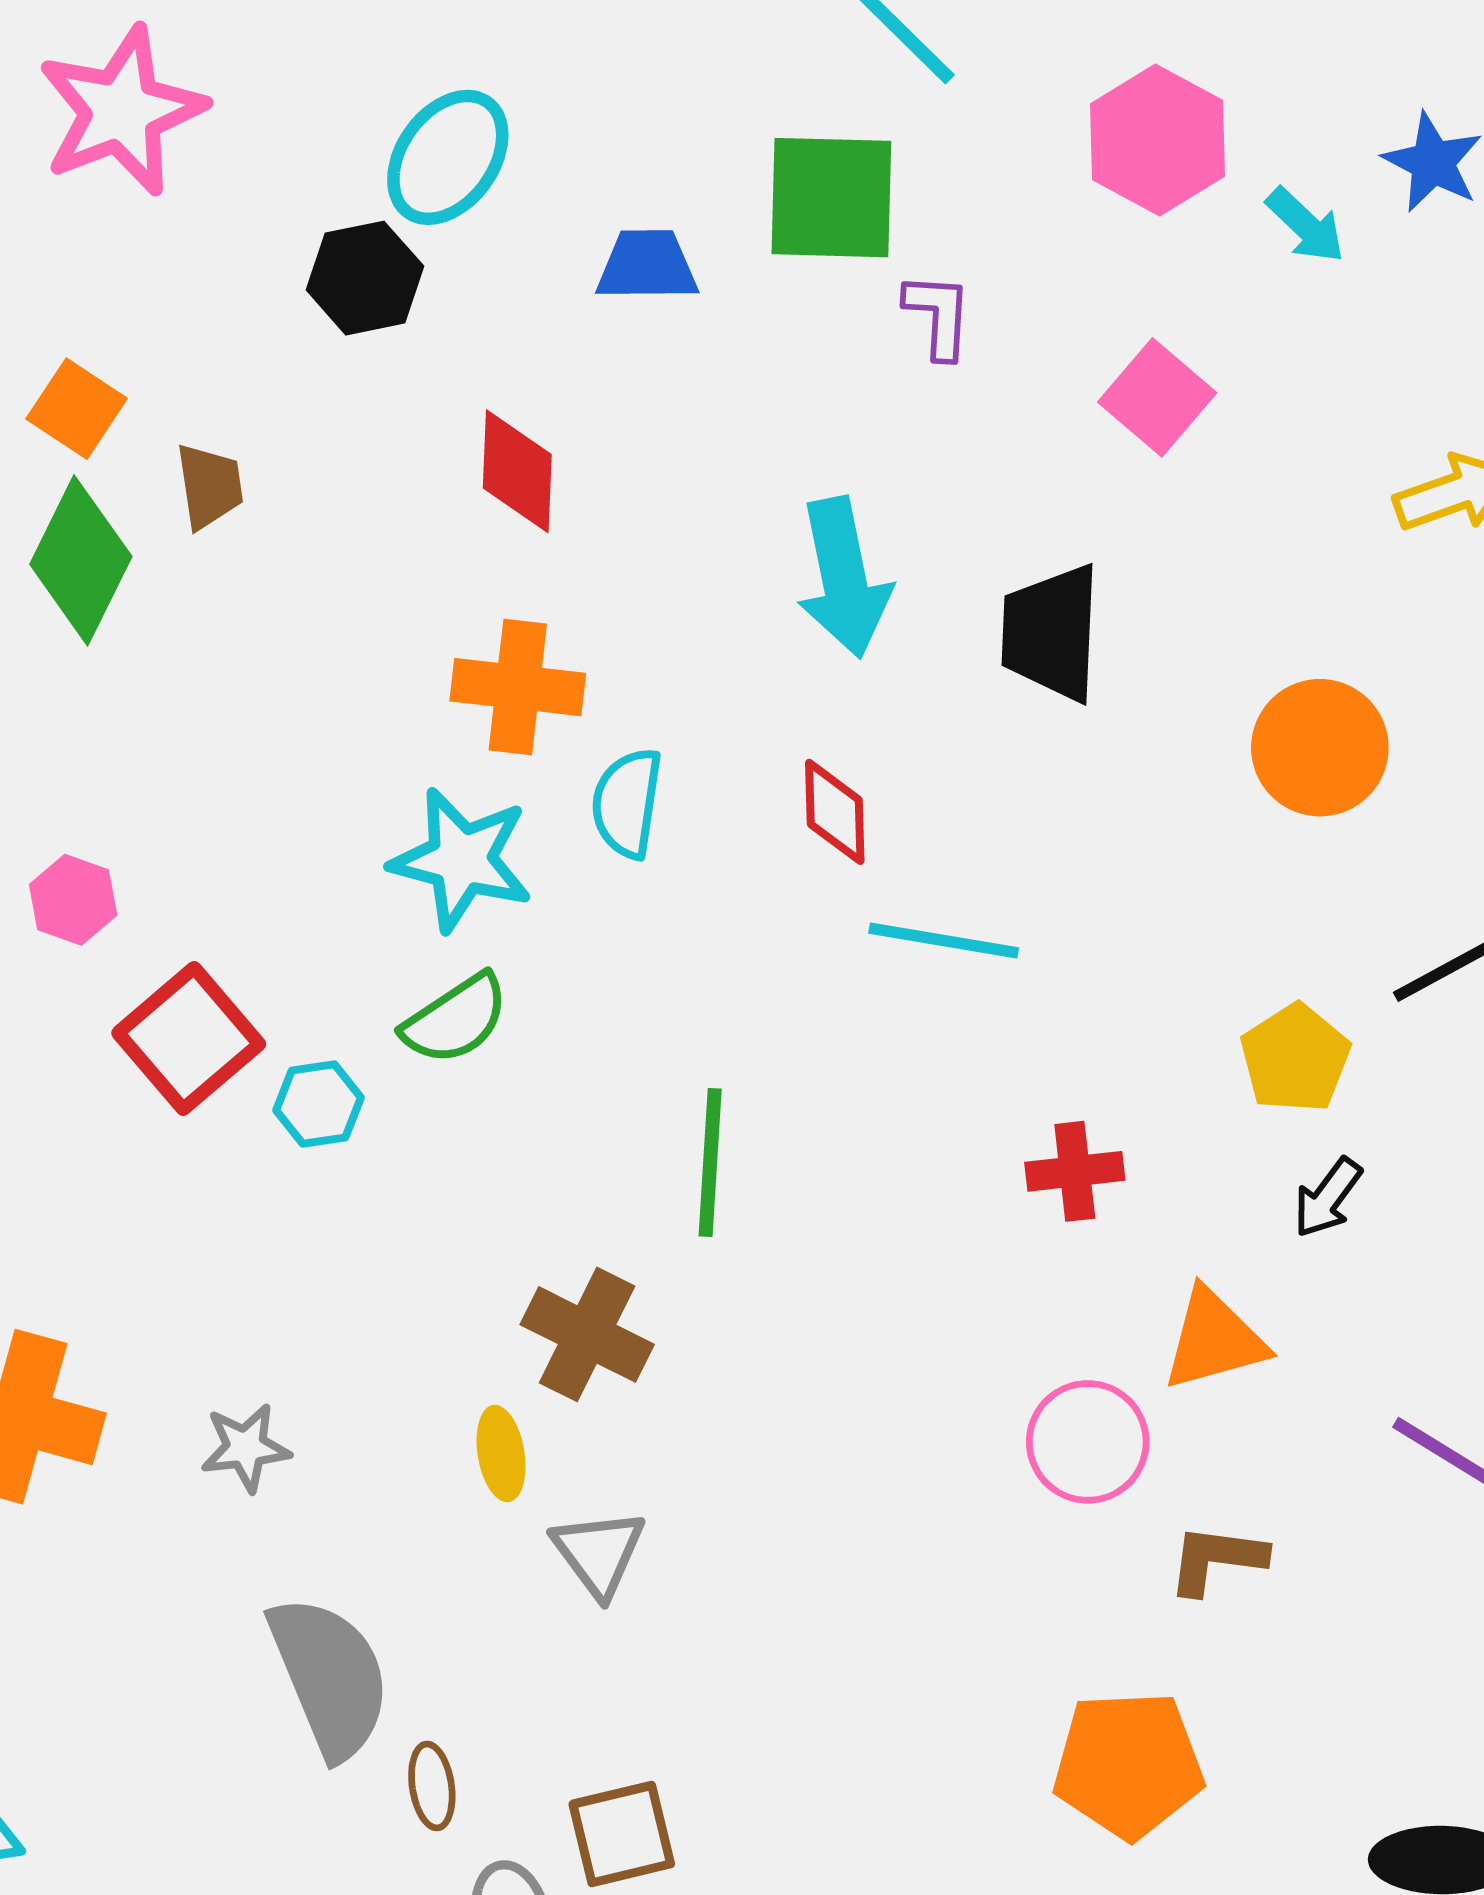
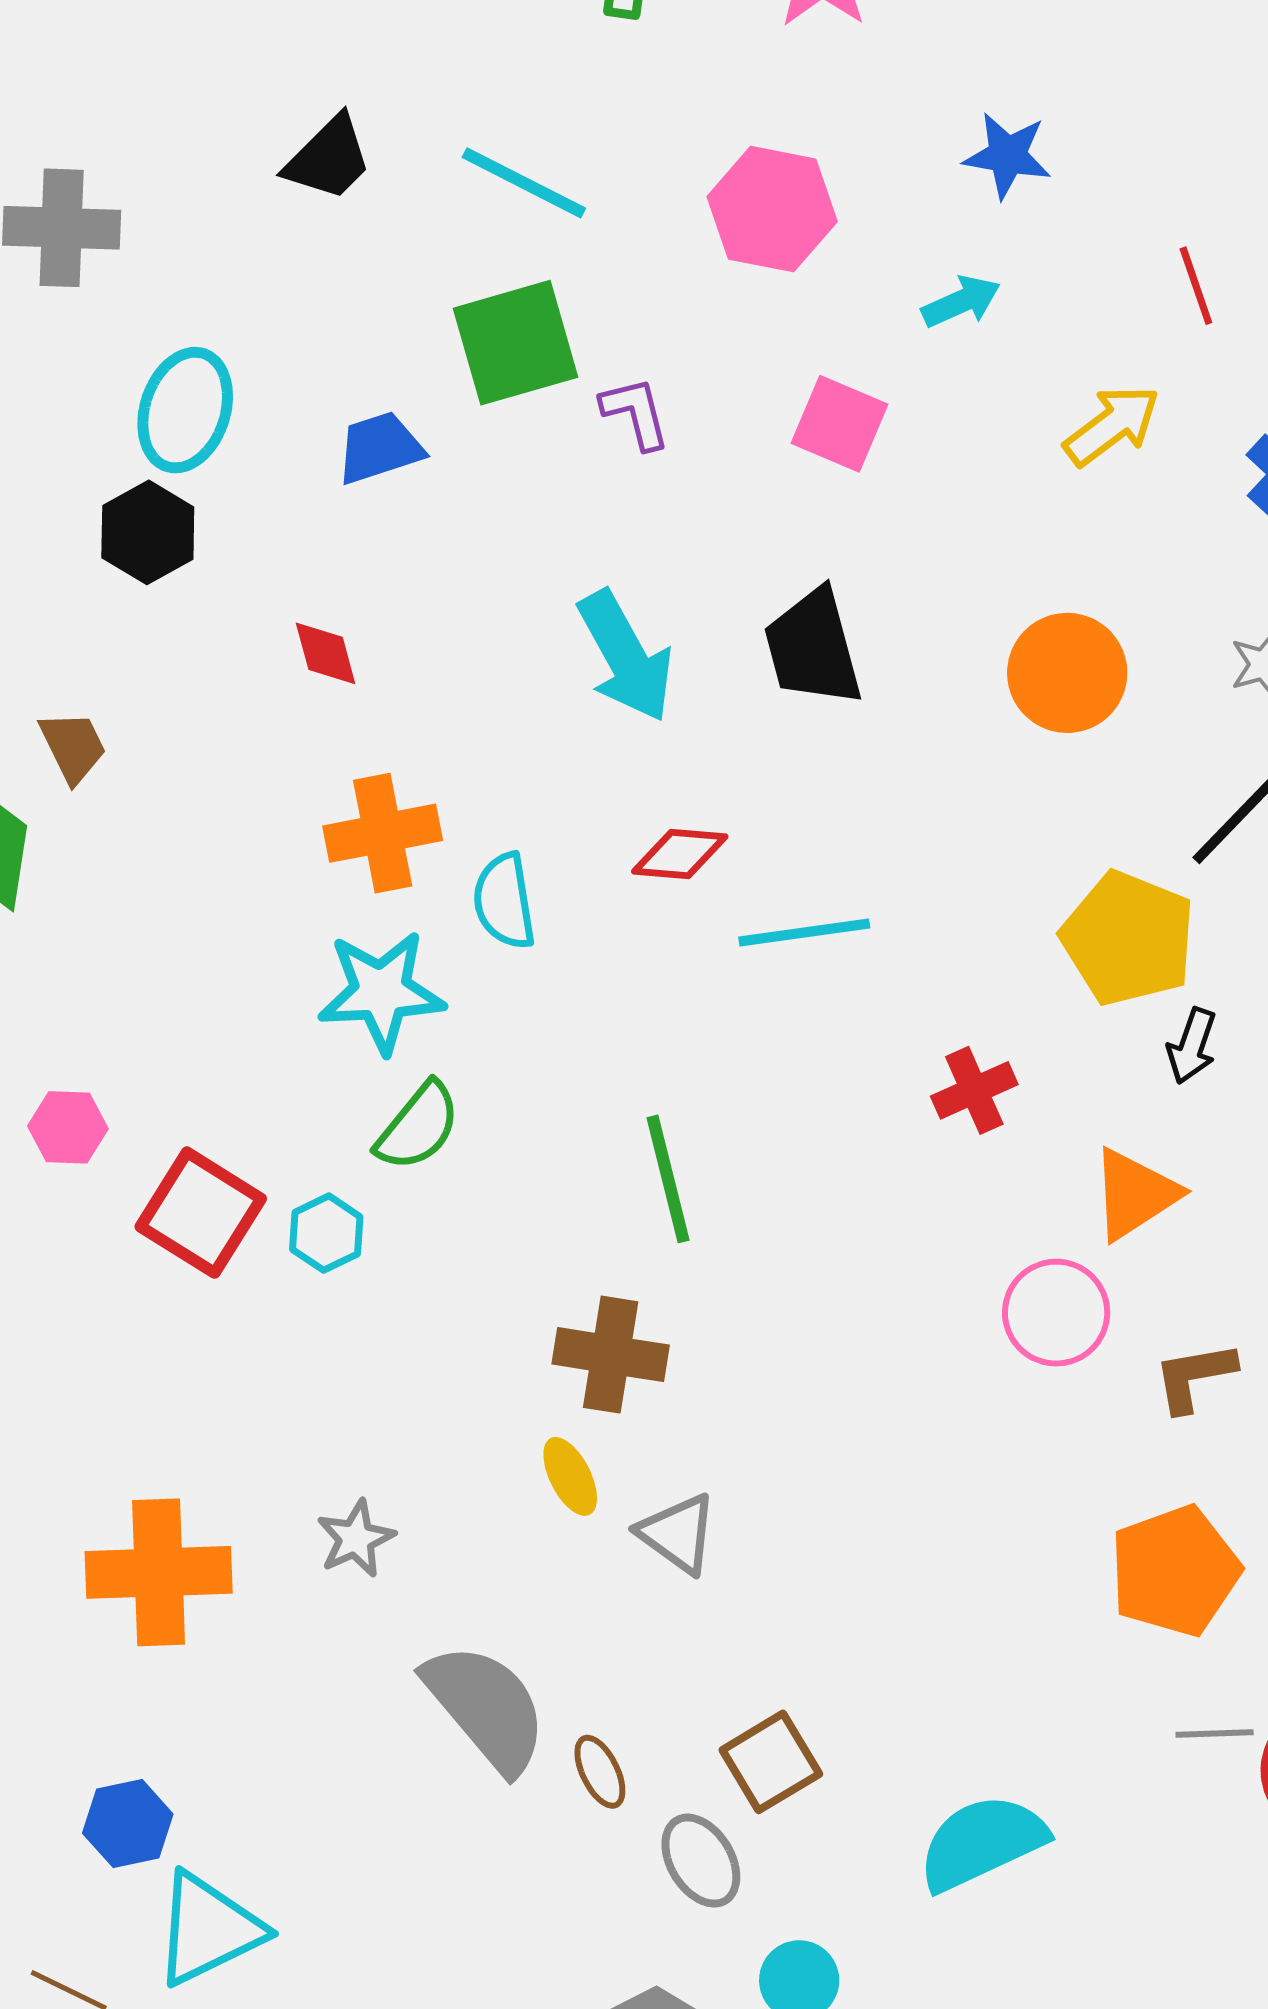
cyan arrow: (1306, 225) -> (961, 302), moved, turned -50
red diamond: (517, 471) -> (326, 653), size x0.7
red diamond: (835, 812) -> (680, 854), turned -66
yellow pentagon: (1295, 1058) -> (1128, 938), size x1.4

